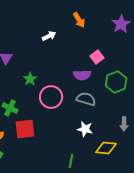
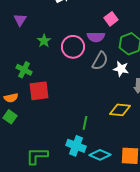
pink circle: (51, 97) -> (73, 47), moved
gray semicircle: (86, 99) -> (100, 61), turned 102
white star: (85, 129) -> (121, 69), moved

